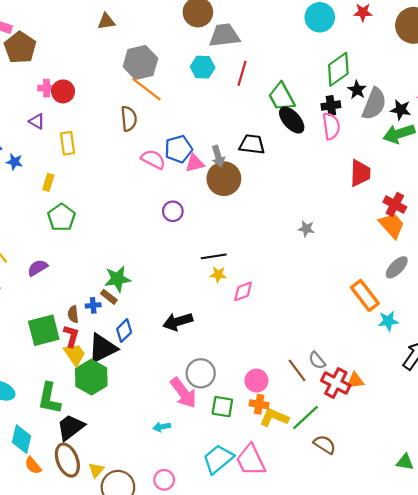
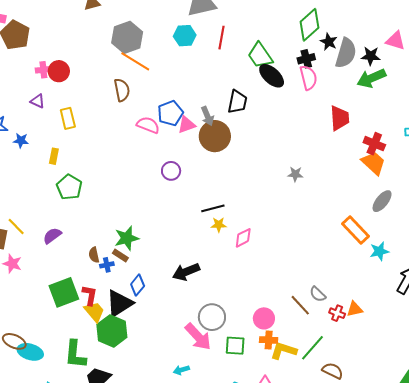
black trapezoid: (252, 144) -> (237, 102), turned 100
brown semicircle: (73, 314) -> (94, 255), moved
red cross: (336, 383) -> (337, 313), size x0.6

